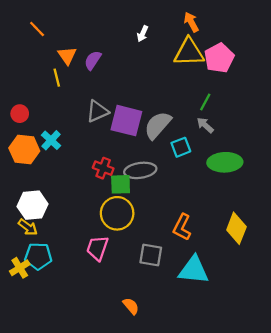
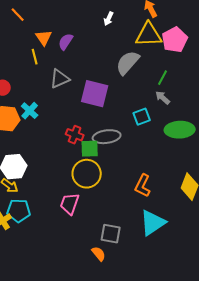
gray triangle: (97, 111) -> (60, 79), moved
gray semicircle: (158, 125) -> (128, 63), moved
gray square: (151, 255) -> (111, 234), moved
cyan triangle: (194, 270) -> (153, 223), turned -40

